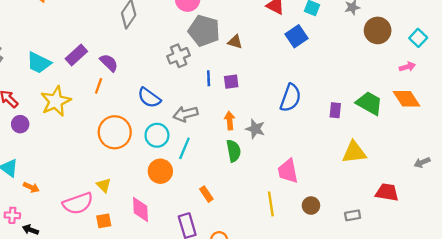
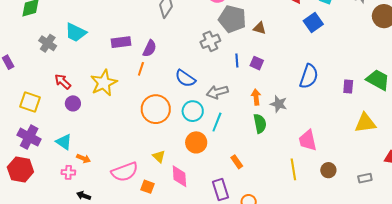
purple rectangle: (76, 55) -> (121, 42), turned 36
cyan trapezoid: (39, 63) -> (76, 32), moved
purple semicircle: (109, 63) -> (150, 48), turned 72
purple square: (231, 82) -> (257, 63), turned 32
yellow triangle: (104, 185) -> (159, 157), moved
pink cross: (12, 215) -> (68, 172), moved
orange square: (104, 221) -> (147, 187), turned 32

